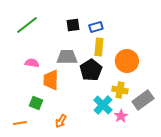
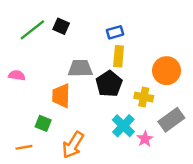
black square: (73, 25) -> (61, 26), moved, turned 32
orange circle: (127, 61) -> (167, 71), moved
pink semicircle: (32, 63) -> (17, 75), moved
yellow cross: (120, 90) -> (144, 97), moved
orange arrow: (61, 121) -> (73, 145), size x1.6

